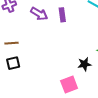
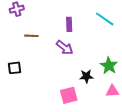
purple arrow: (39, 14) -> (65, 48), moved
brown line: (11, 43) -> (31, 36), moved

